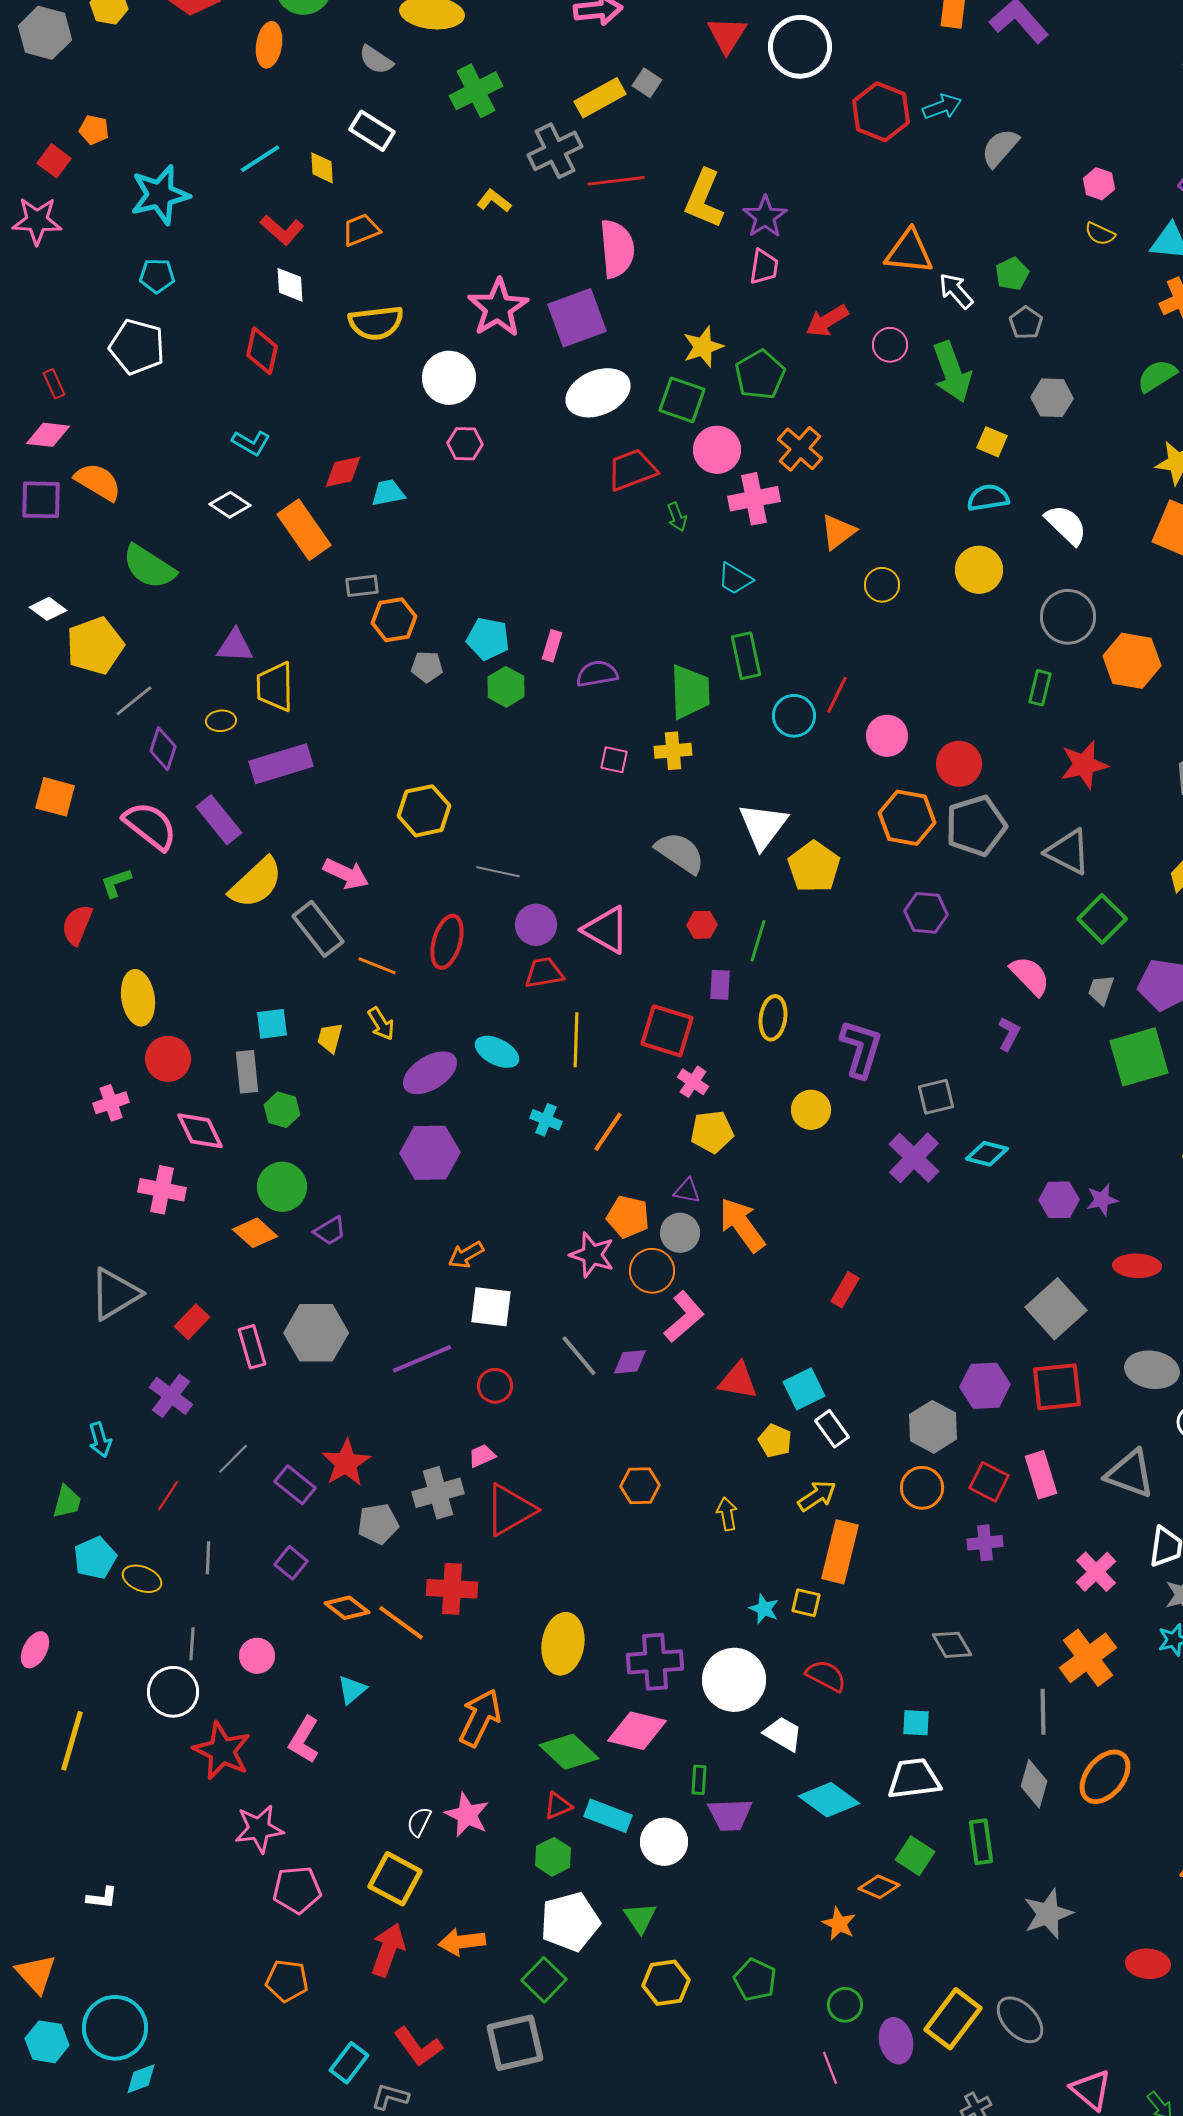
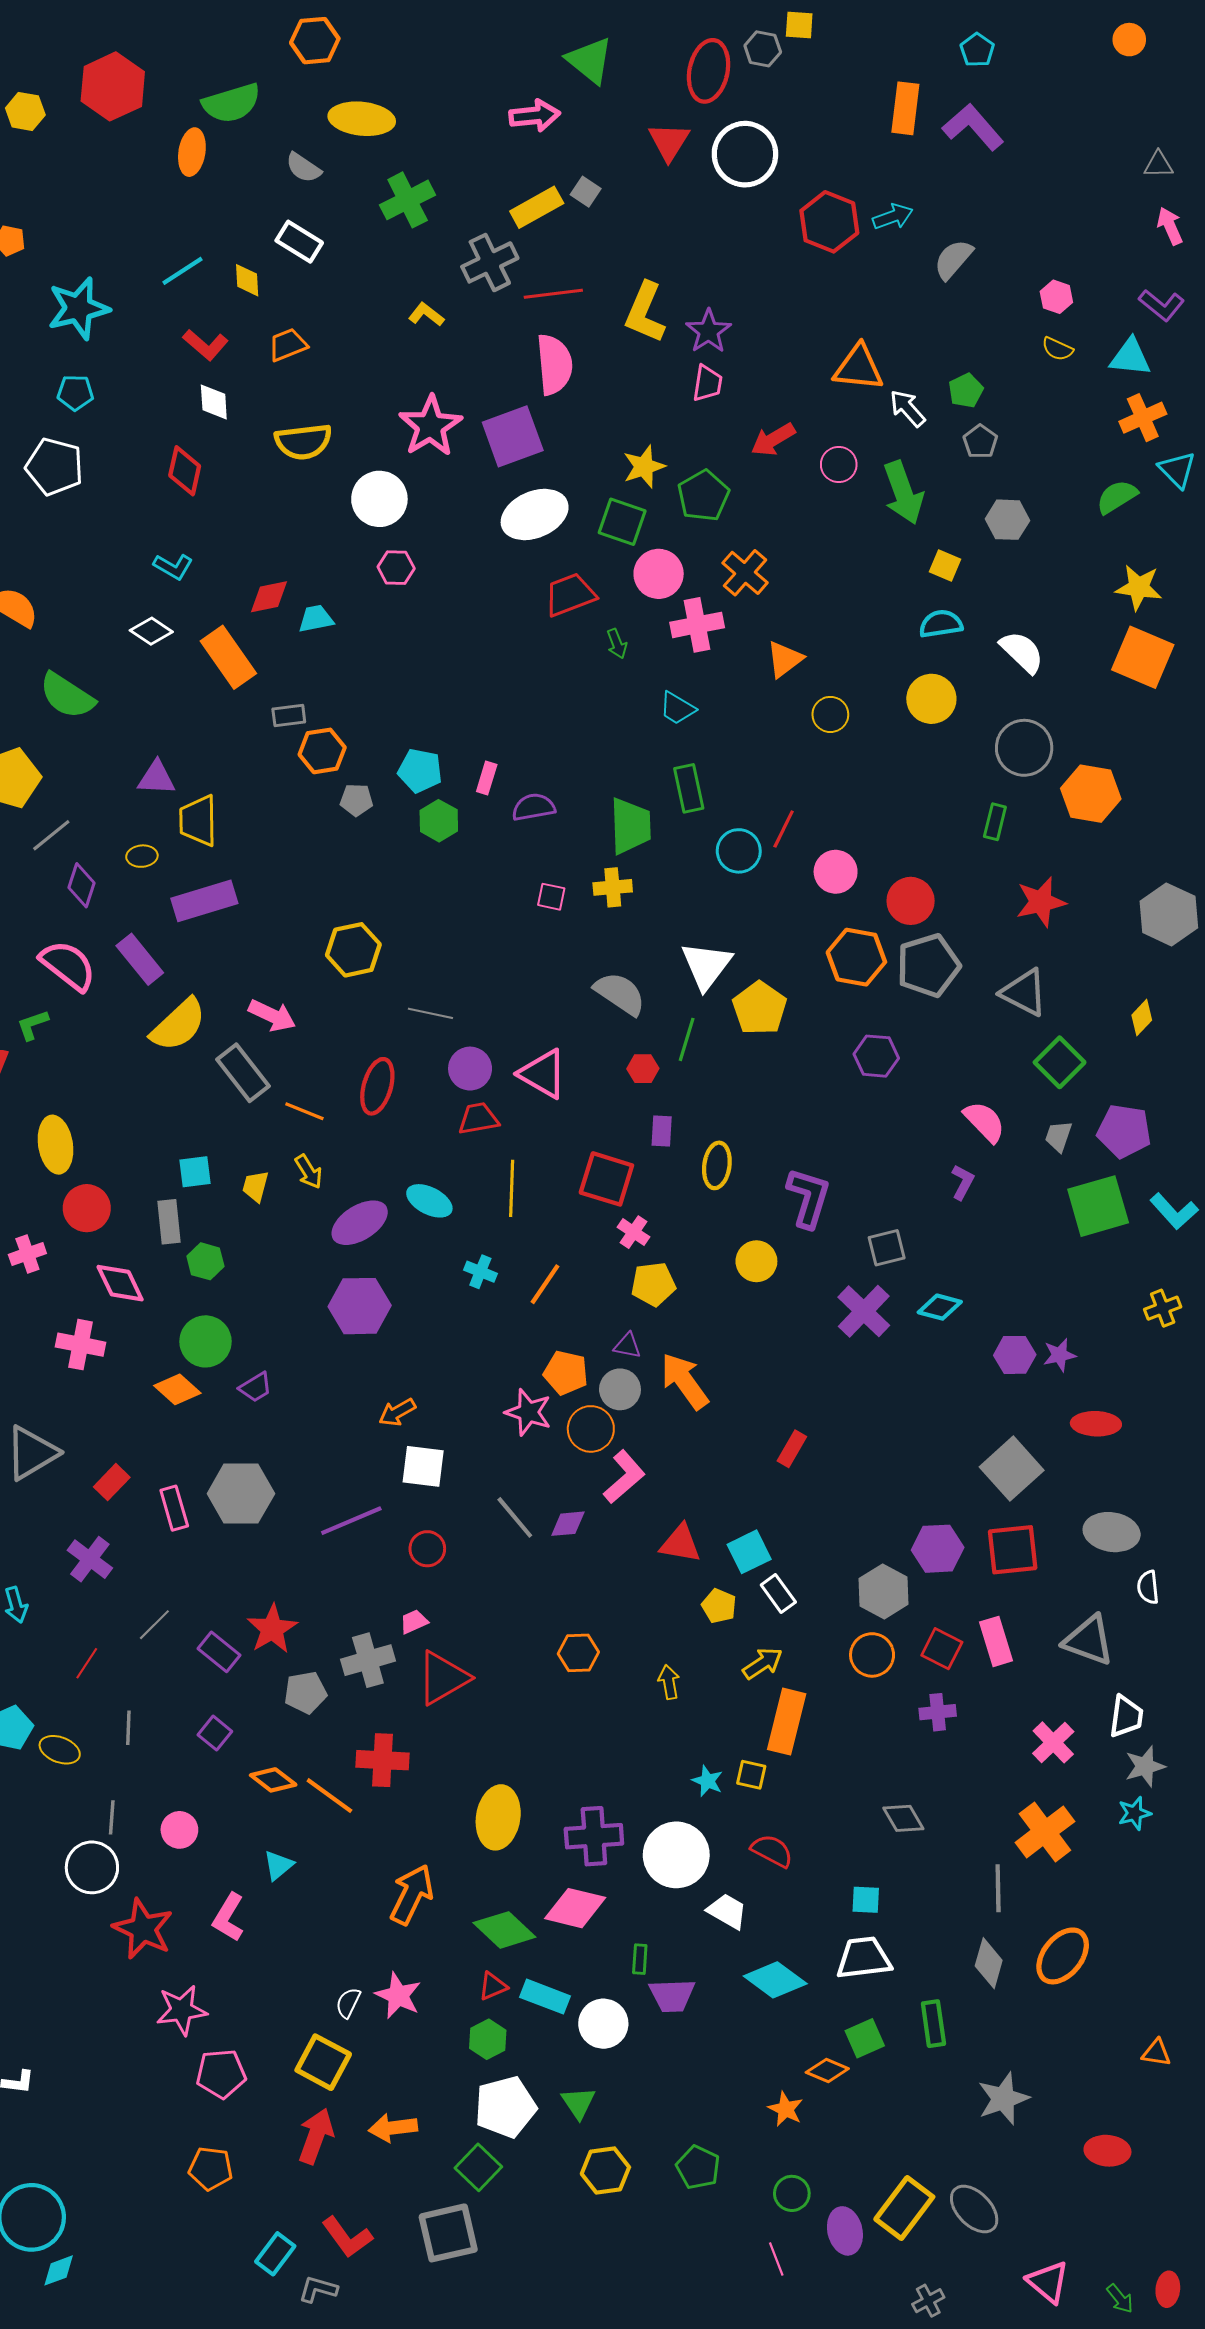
green line: (758, 941) -> (687, 1039), moved
green square: (915, 1856) -> (865, 2038), turned 33

